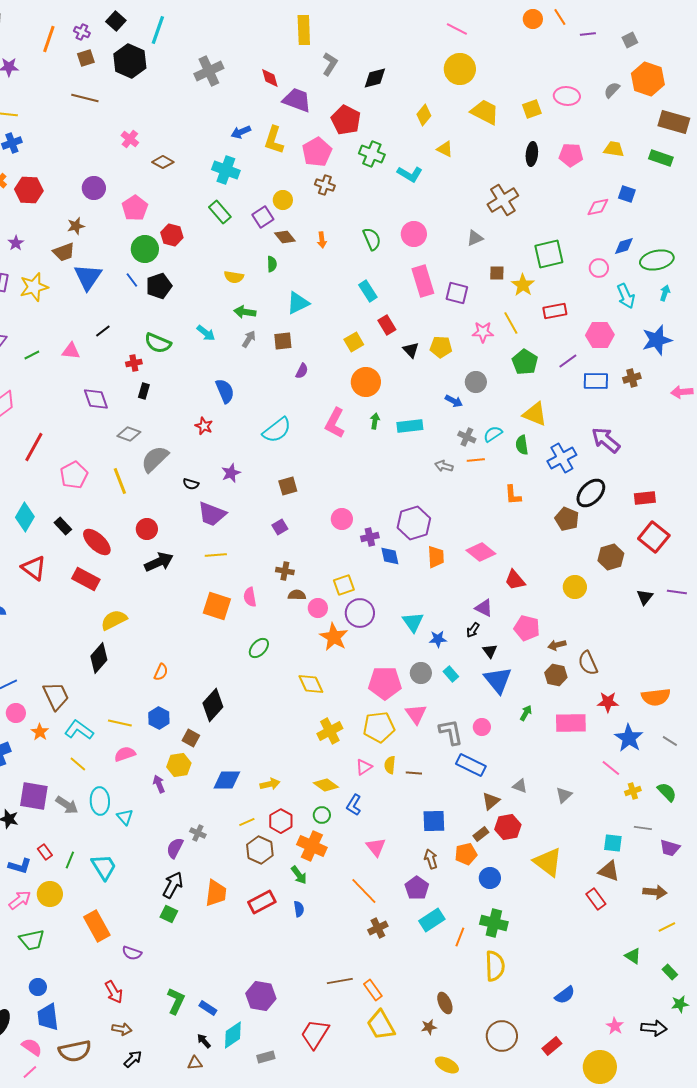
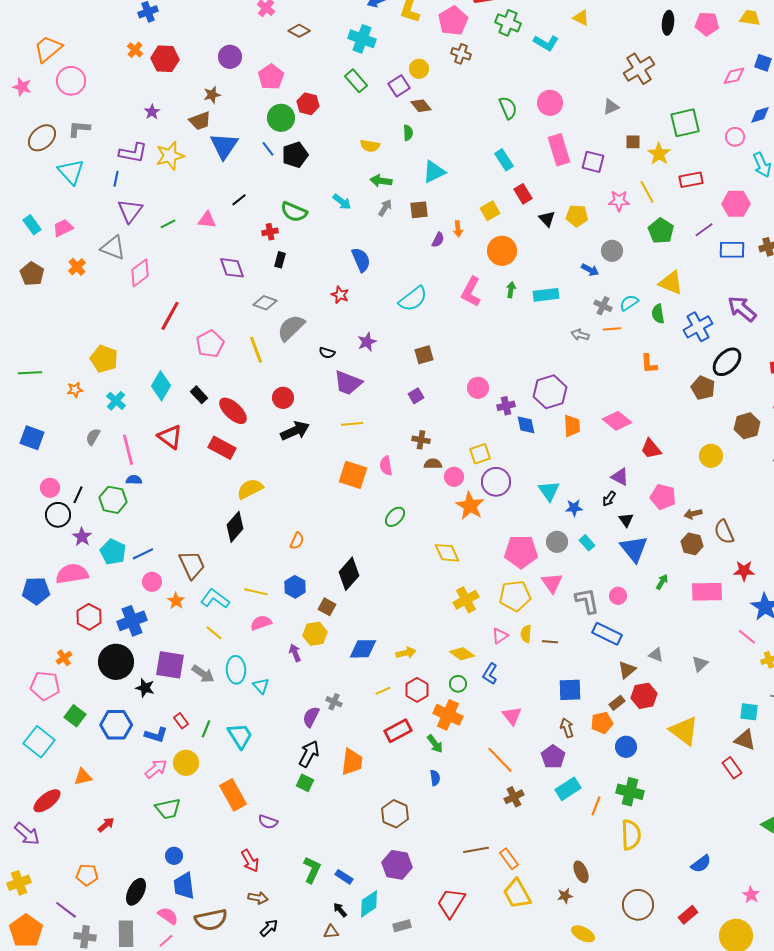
orange arrow: (322, 240) -> (458, 229), moved
brown hexagon: (260, 850) -> (395, 814), moved
red rectangle: (262, 902) -> (398, 731), moved

